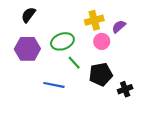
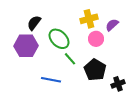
black semicircle: (28, 15) -> (34, 23), moved
green ellipse: (62, 41) -> (59, 39), turned 65
black pentagon: (101, 74) -> (95, 70), turned -30

